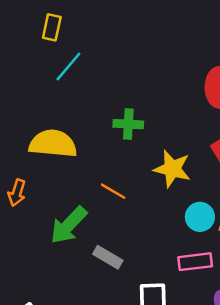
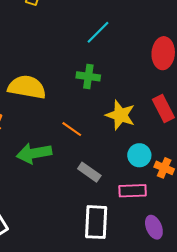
cyan line: (68, 67) -> (98, 32), moved
green arrow: (69, 225) -> (34, 153), turned 32
gray rectangle: (108, 257) -> (89, 172), moved

